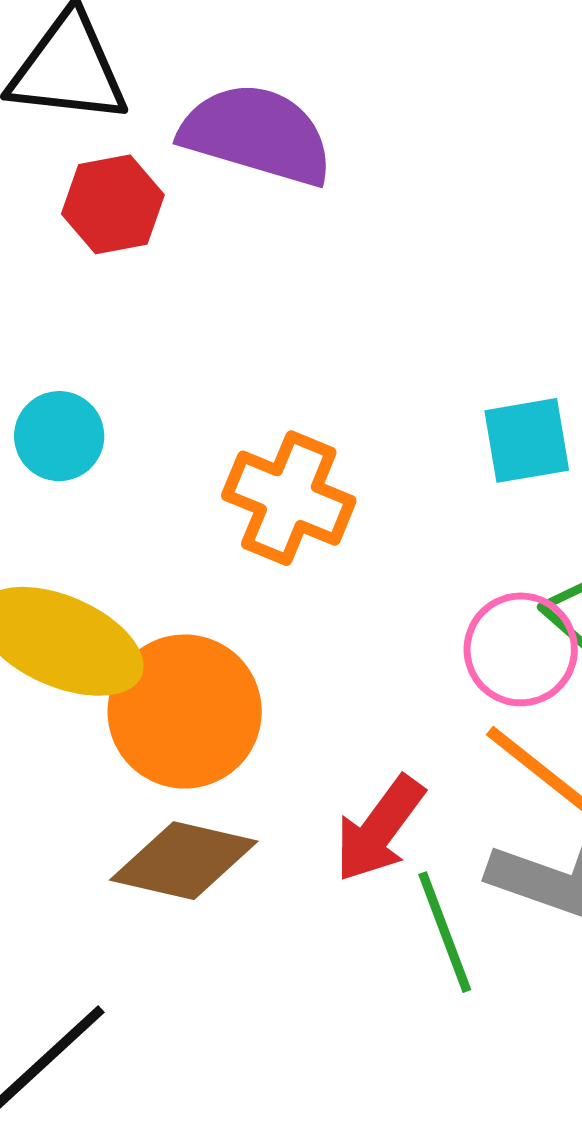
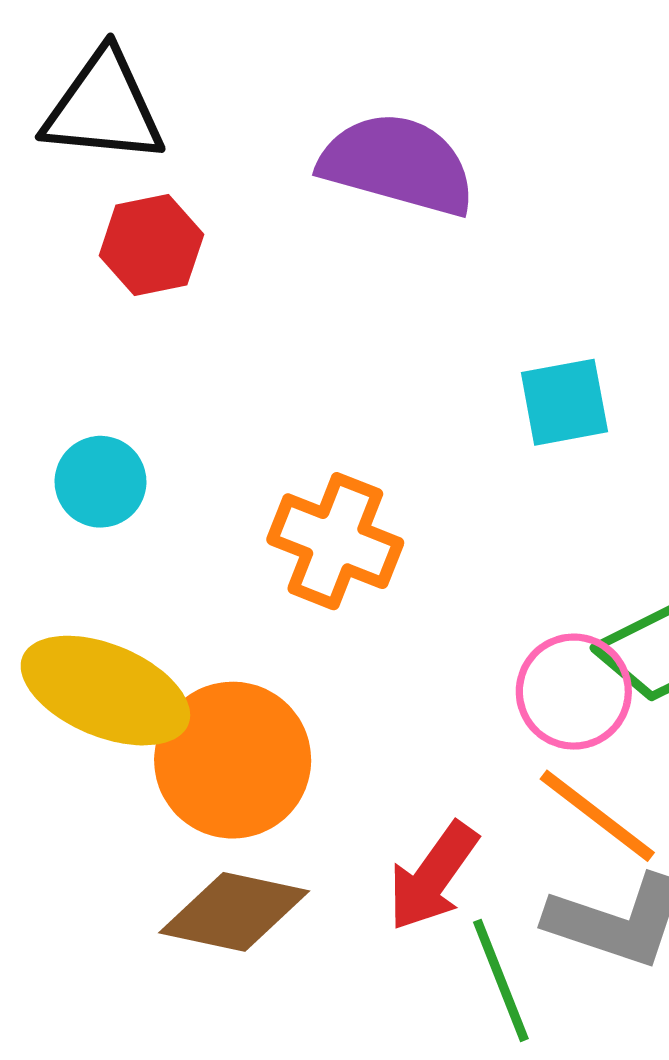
purple semicircle: (257, 134) -> (398, 164), moved
cyan square: (527, 440) -> (564, 402), moved

